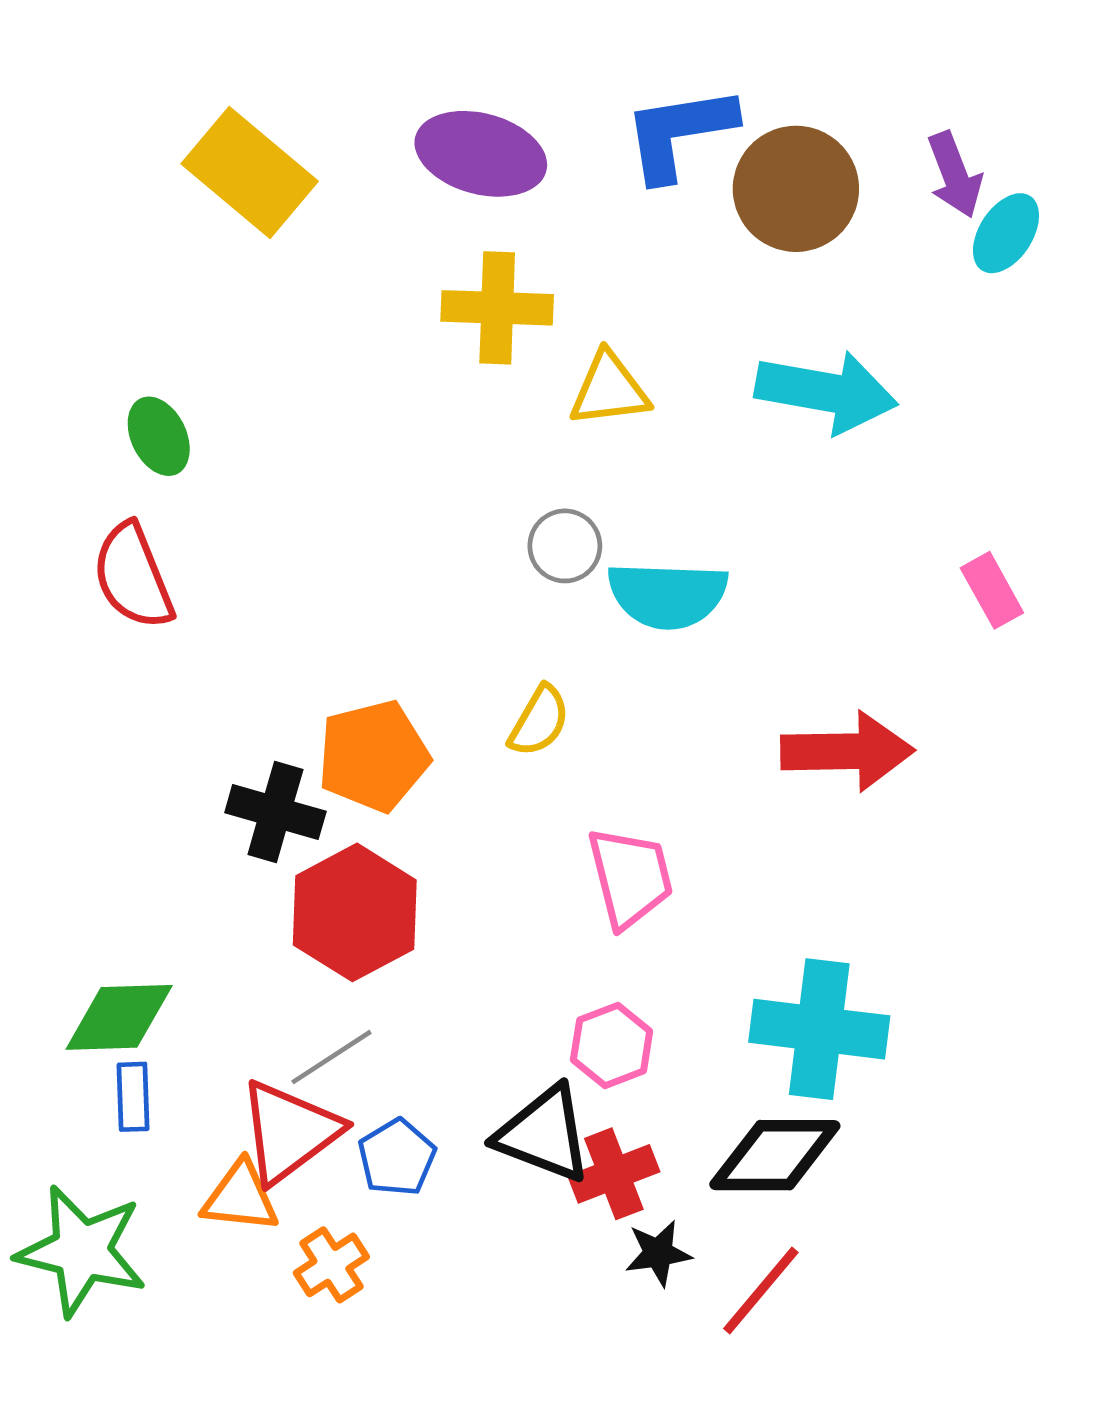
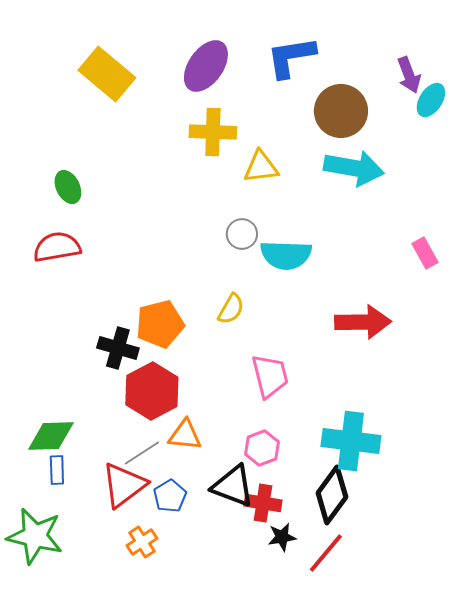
purple ellipse: (481, 154) -> (206, 66), turned -70
brown circle: (796, 189) -> (341, 111), moved
red semicircle: (133, 576) -> (57, 247), turned 102
black diamond: (775, 1155) -> (332, 495), turned -54
red cross: (614, 1174) -> (263, 503), turned 30
orange triangle: (240, 1197) -> (185, 435), moved

